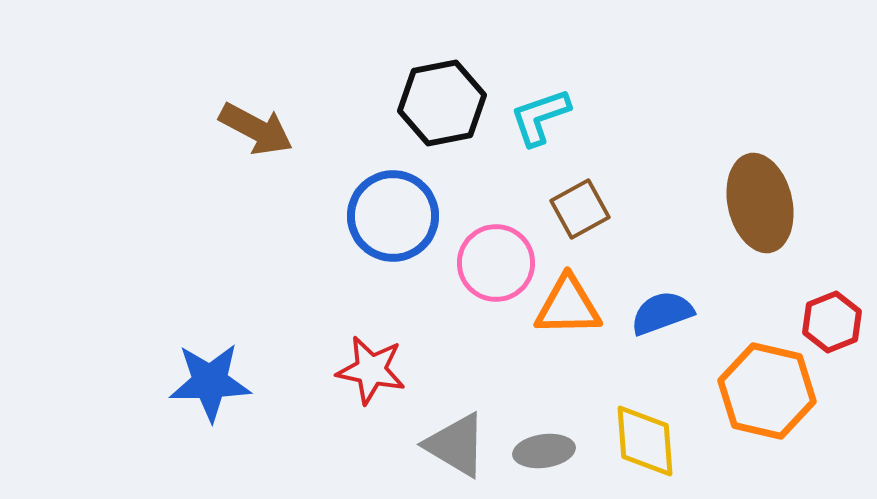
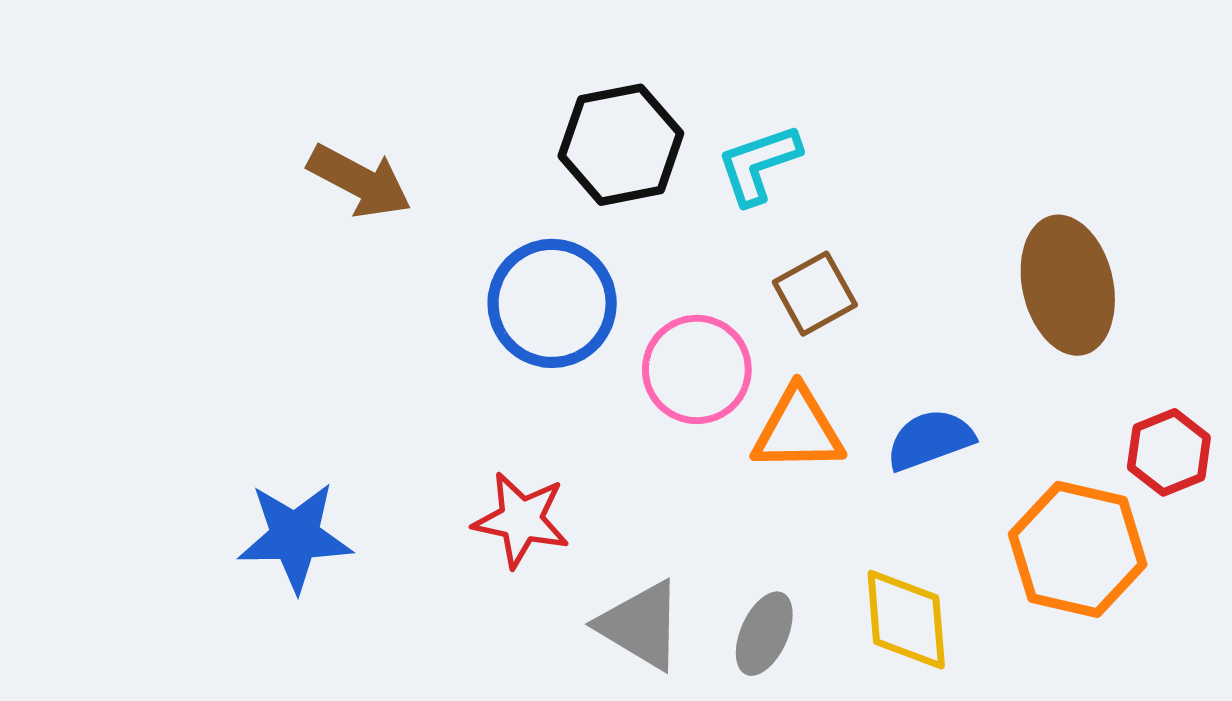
gray ellipse: (544, 451) -> (764, 634), turned -58

